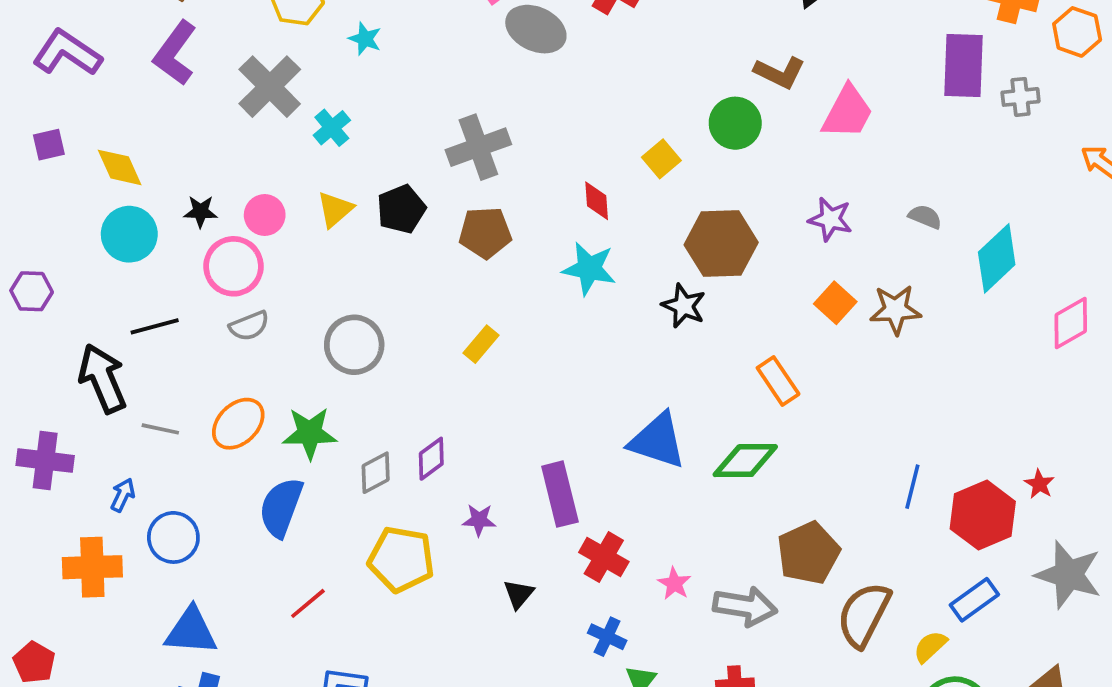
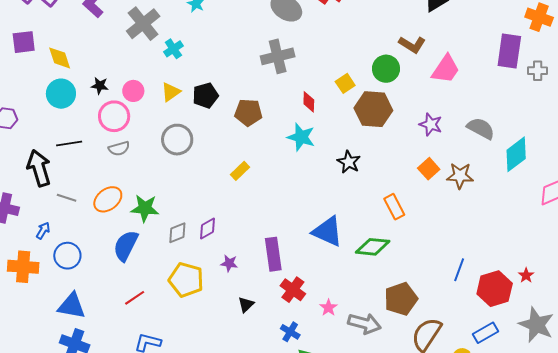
purple square: (49, 145) -> (24, 42), size x1.4
gray cross: (478, 147) -> (278, 56), moved
gray semicircle: (925, 217) -> (481, 128), size x1.6
brown hexagon: (721, 244) -> (373, 109), moved
gray circle: (354, 345) -> (177, 140), moved

